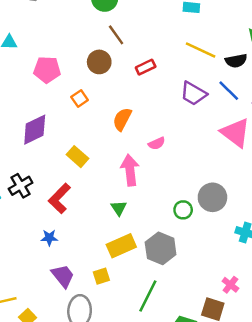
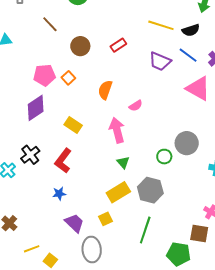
brown line: (116, 35) -> (50, 24), moved
pink pentagon: (47, 70) -> (44, 75), moved
green triangle: (119, 208) -> (123, 162), moved

